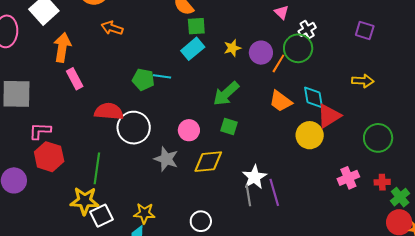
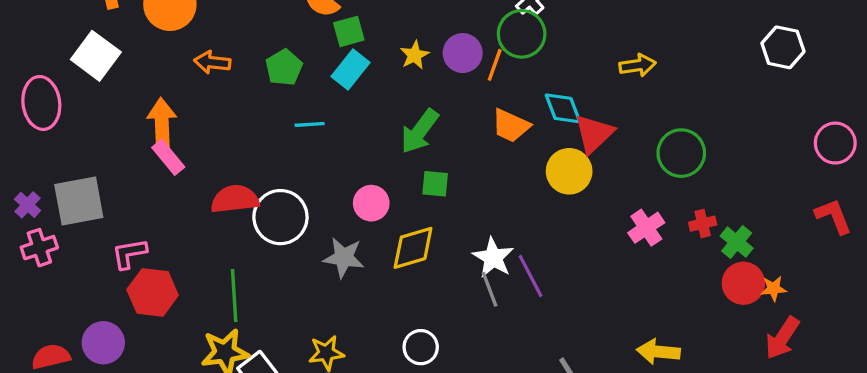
orange arrow: (62, 47) -> (162, 123), moved
green pentagon: (143, 79) -> (284, 67), moved, turned -30

